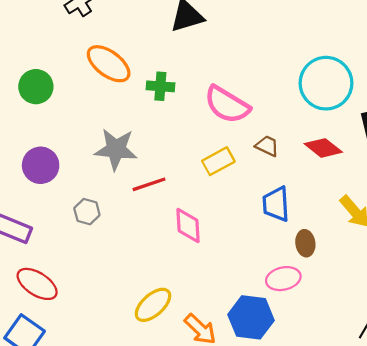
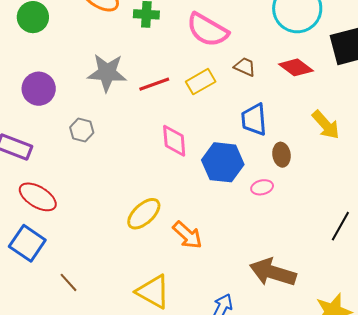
red line: (149, 184) -> (154, 84), moved
pink ellipse: (283, 279) -> (262, 187), size x0.7
blue hexagon: (251, 317) -> (223, 162), moved

